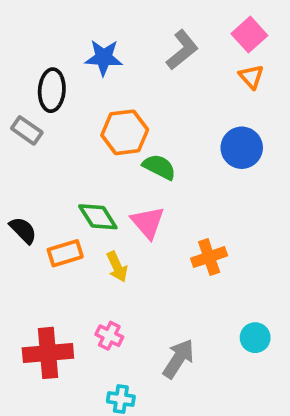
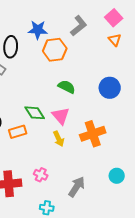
orange hexagon: (125, 132) -> (55, 50), moved
blue circle: (242, 148) -> (110, 88), moved
orange cross: (209, 257) -> (93, 134), size x1.4
yellow arrow: (117, 267) -> (59, 139), moved

